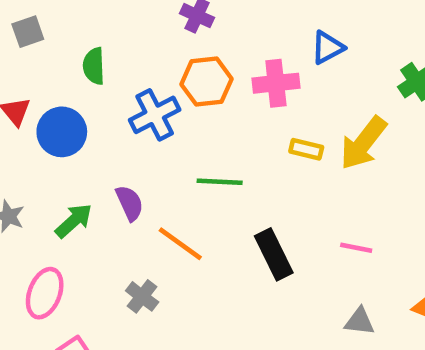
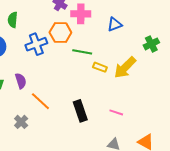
pink cross: (276, 83) -> (81, 14), moved
green line: (220, 182) -> (82, 52), moved

